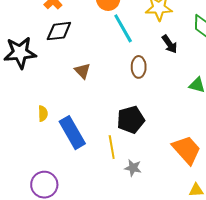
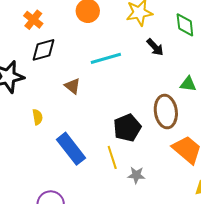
cyan line: (123, 28) -> (106, 58), moved, turned -68
brown ellipse: (139, 67) -> (166, 112), moved, size x1.5
yellow semicircle: (43, 114) -> (37, 117), moved

